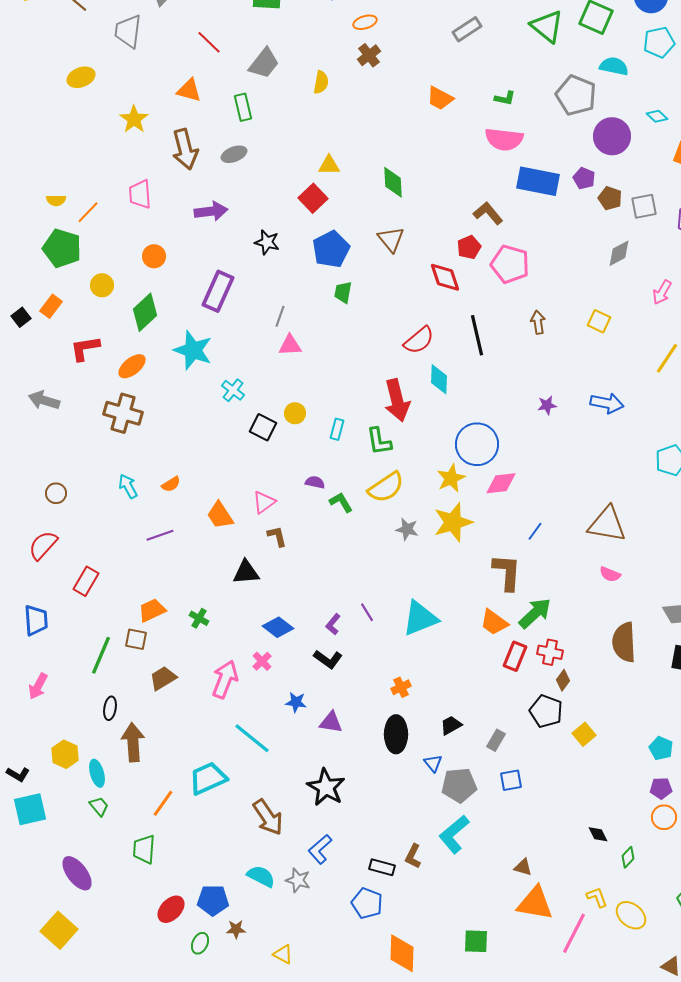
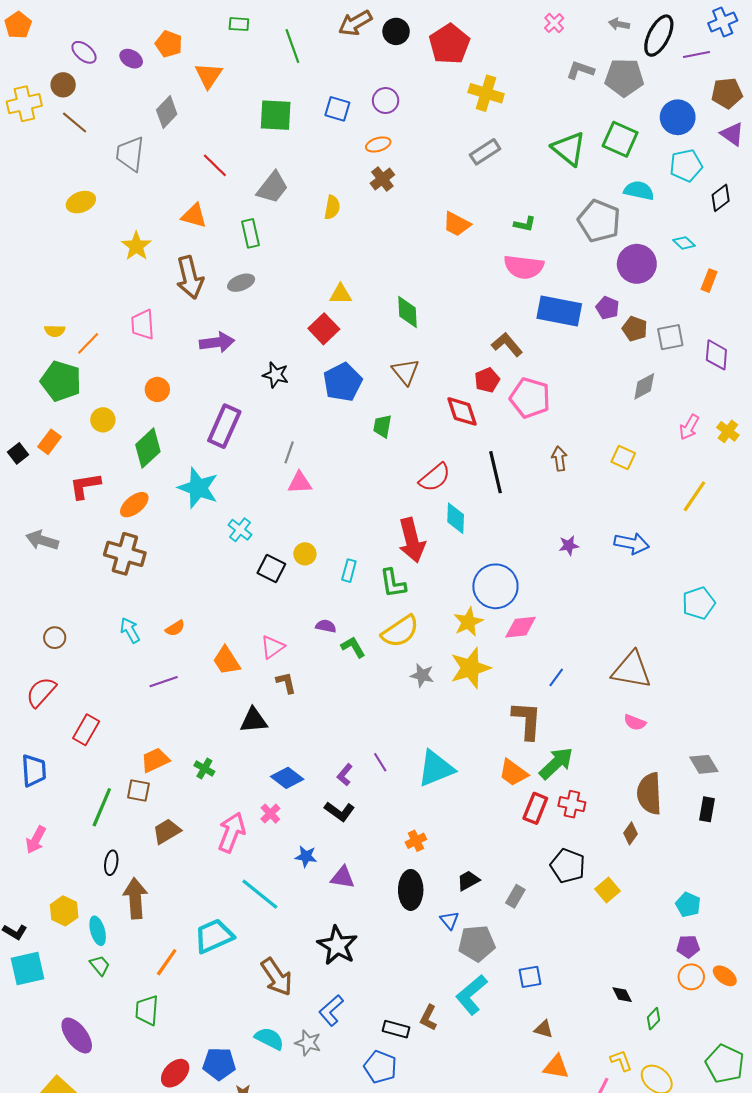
green trapezoid: (343, 292) -> (382, 426), moved
brown diamond: (563, 680) -> (631, 833), moved
blue square: (511, 780) -> (530, 977), moved
orange triangle: (535, 903) -> (556, 1067), size x0.7

